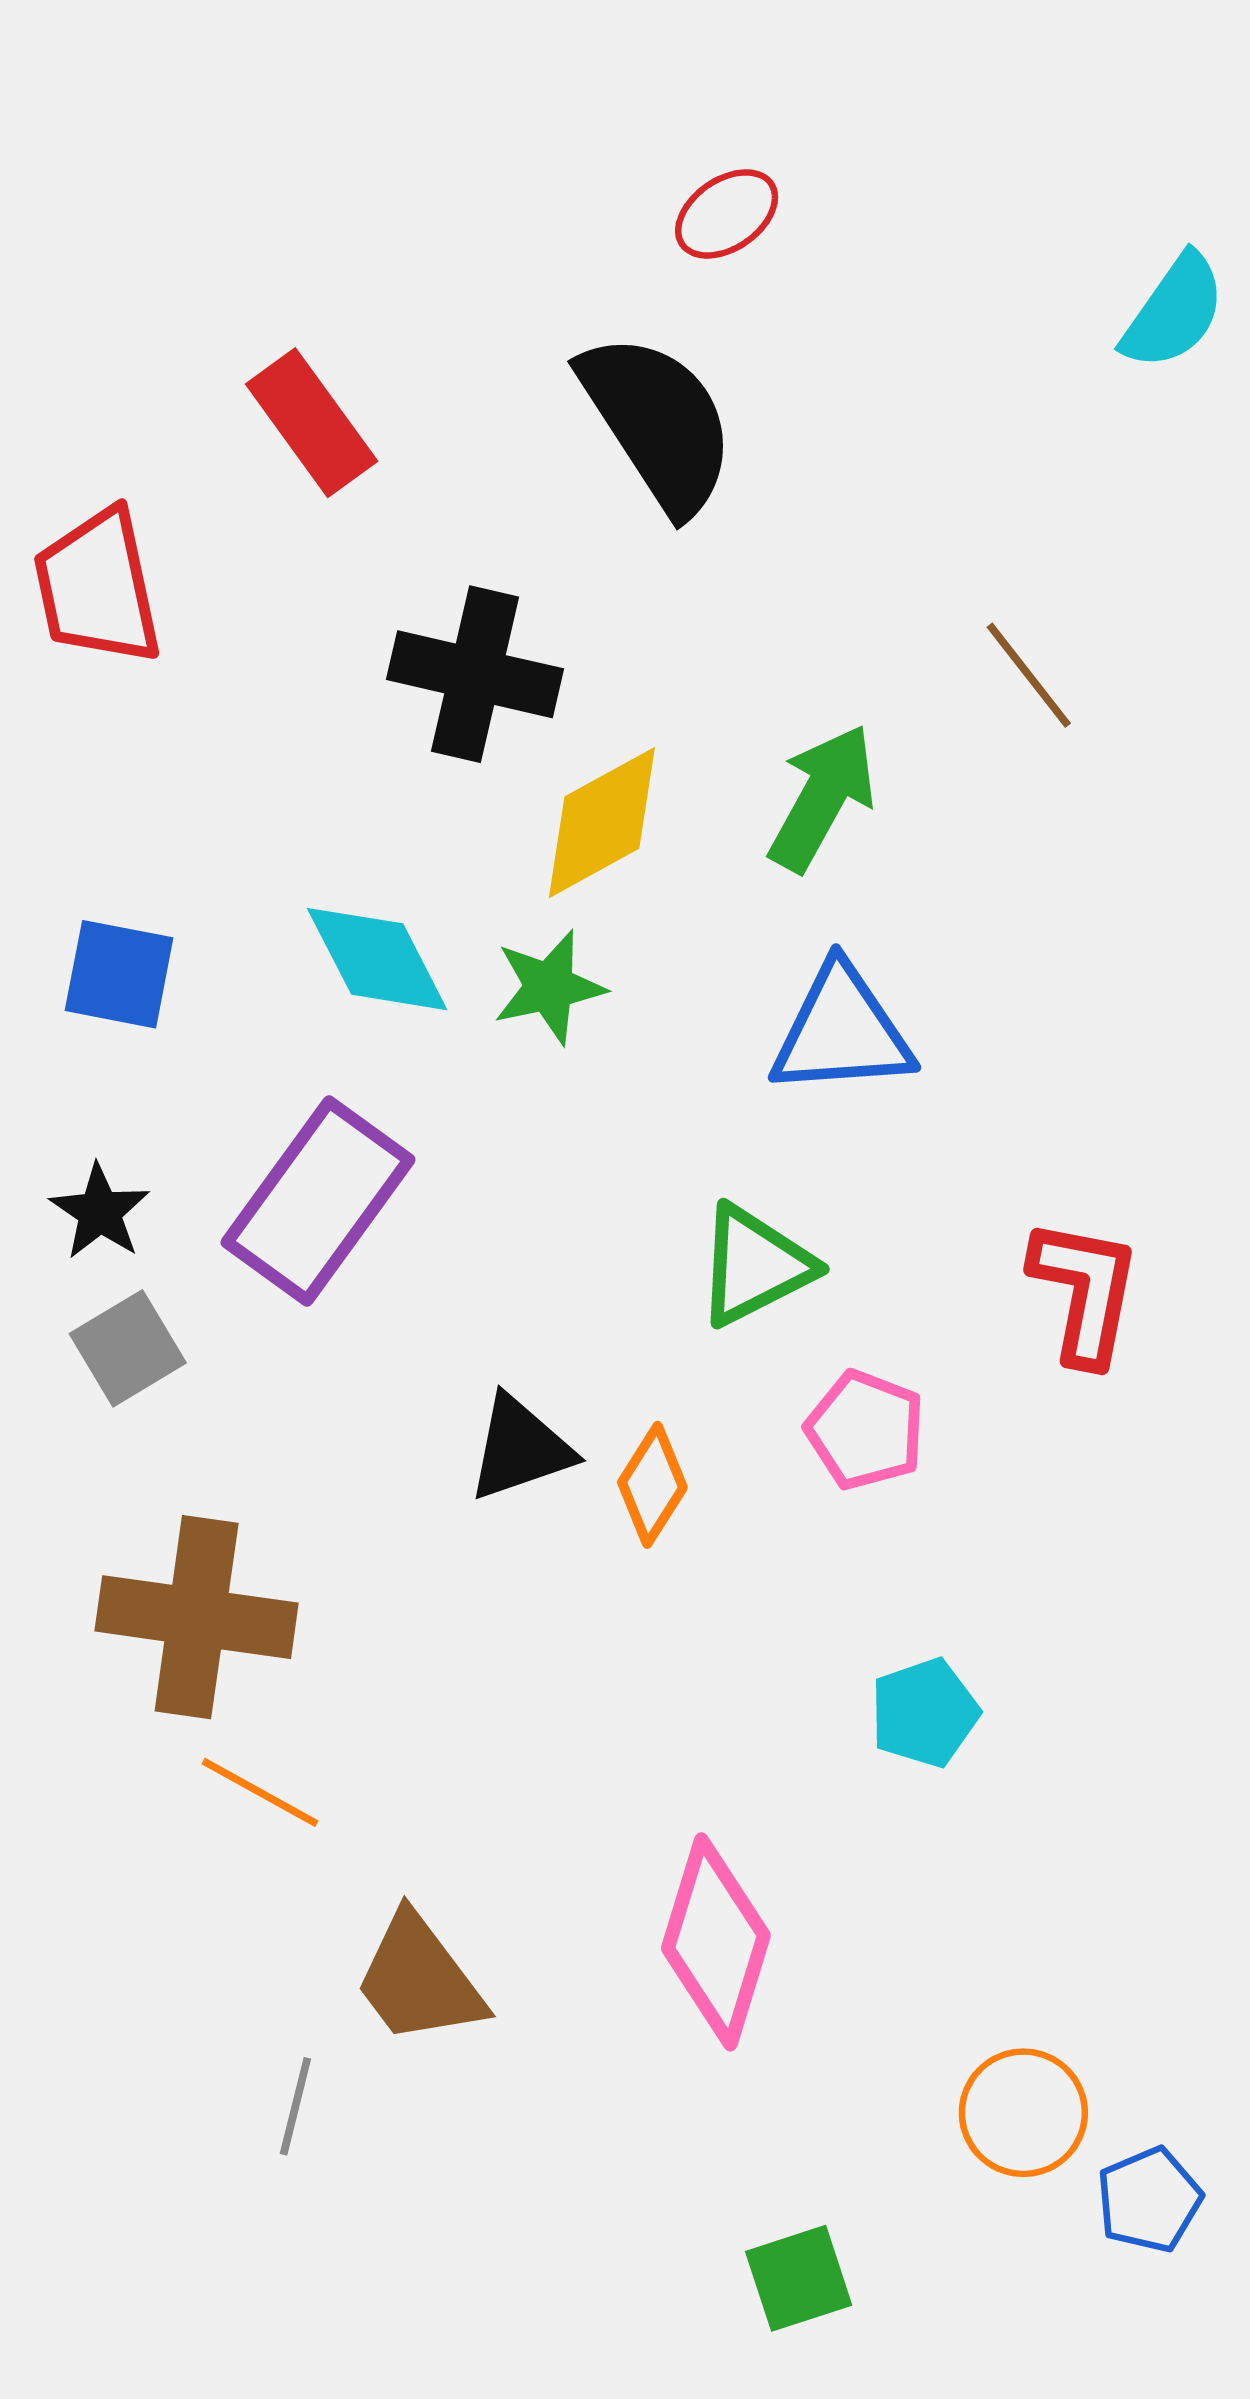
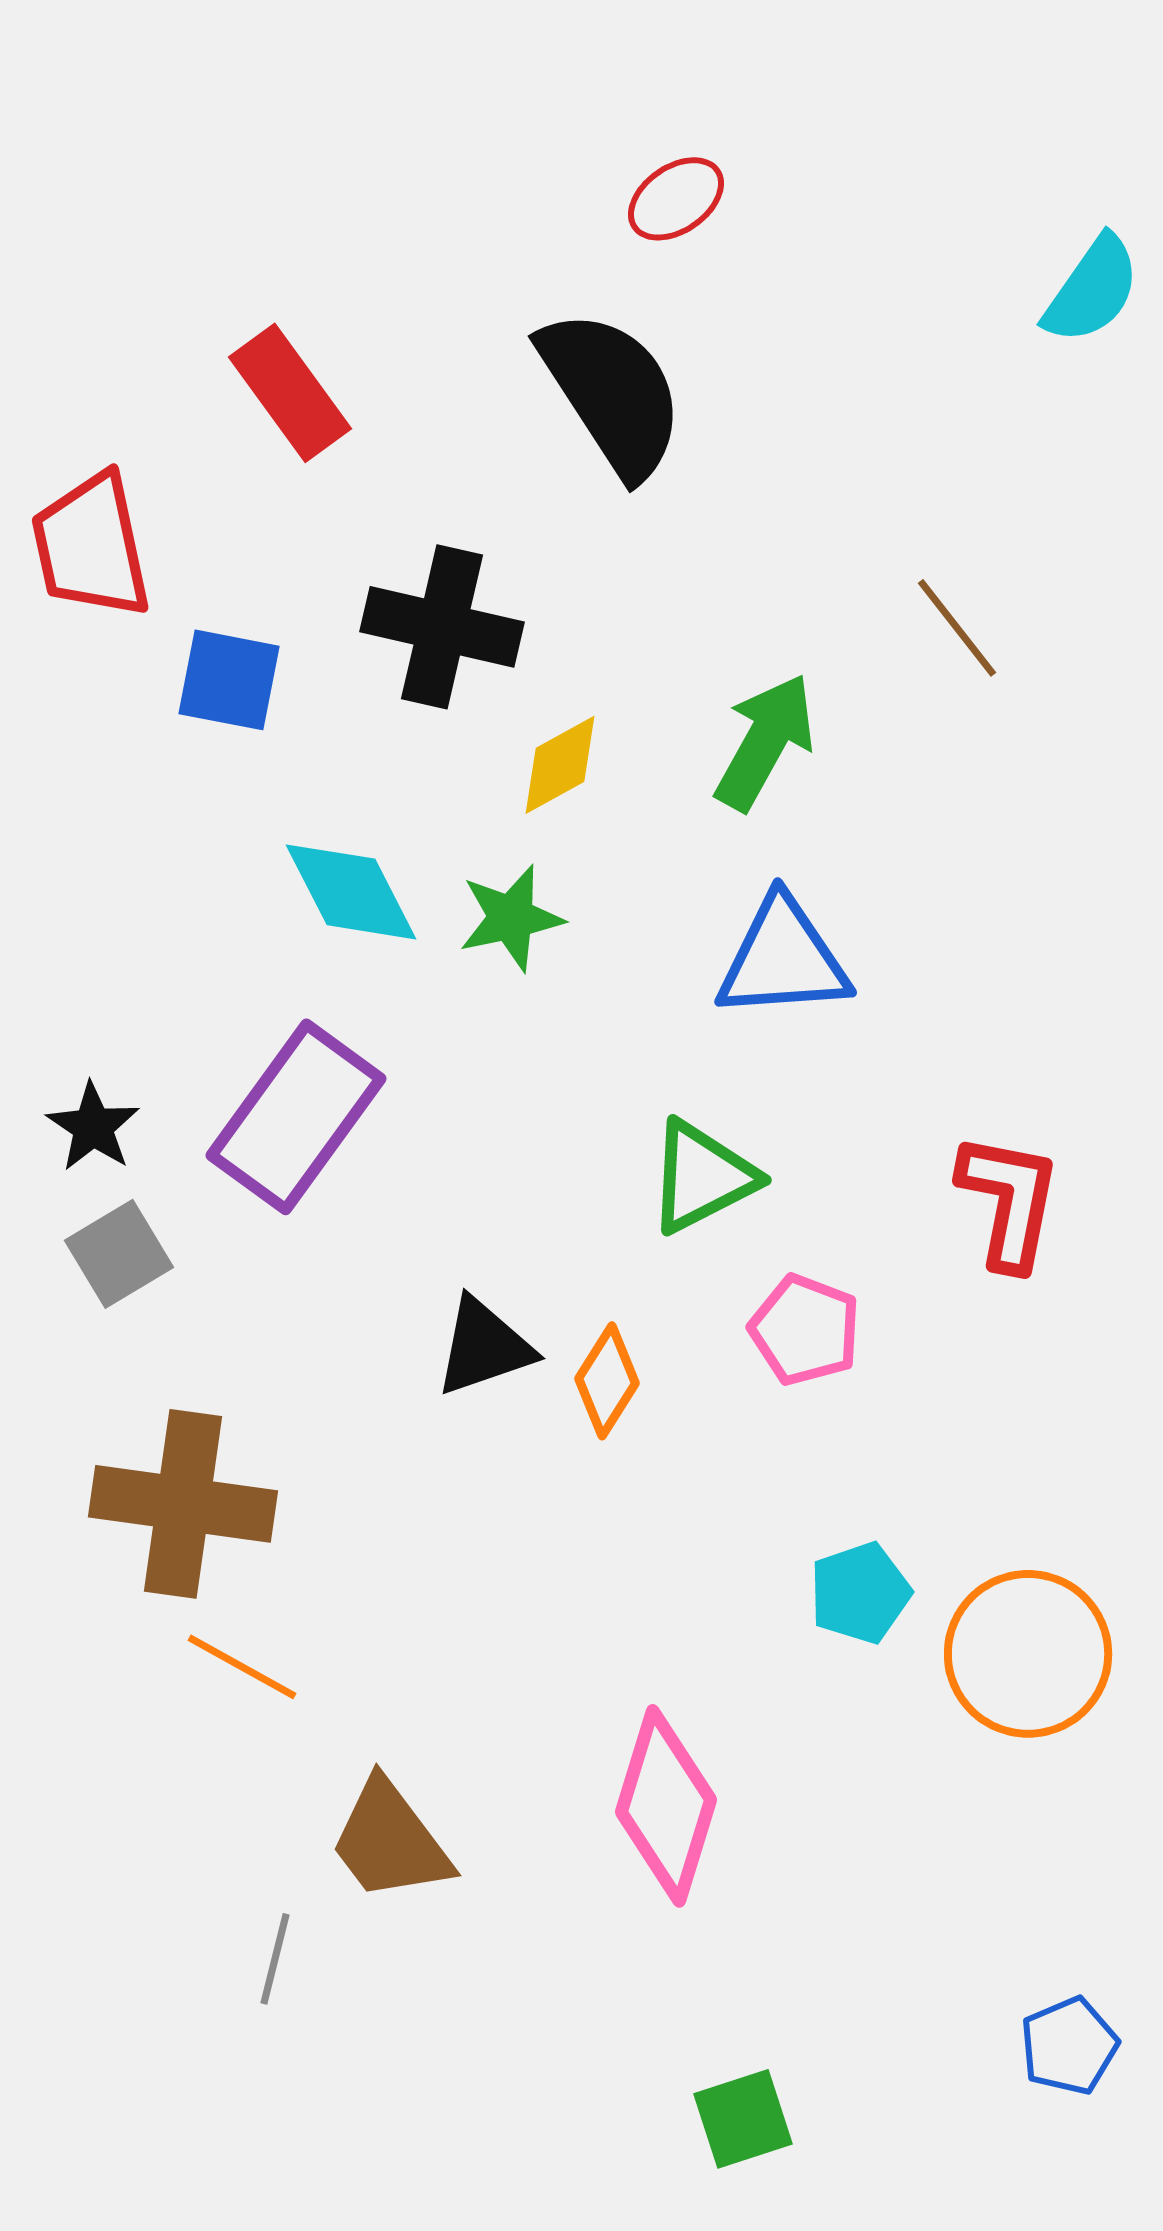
yellow diamond: (602, 823) -> (560, 765), size x0.7
blue square: (119, 974) -> (229, 680), moved
orange circle: (1023, 2113) -> (1028, 1654), moved, size x1.4

